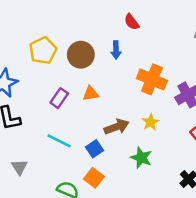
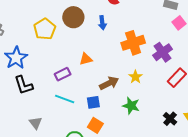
brown circle: (81, 55) -> (73, 17), moved
orange cross: (152, 79) -> (133, 43), turned -35
purple rectangle: (59, 98) -> (63, 74), moved, turned 35
blue square: (94, 149) -> (93, 102), turned 32

